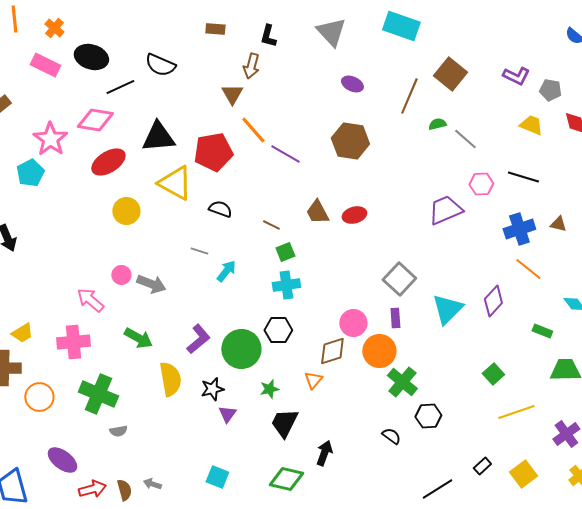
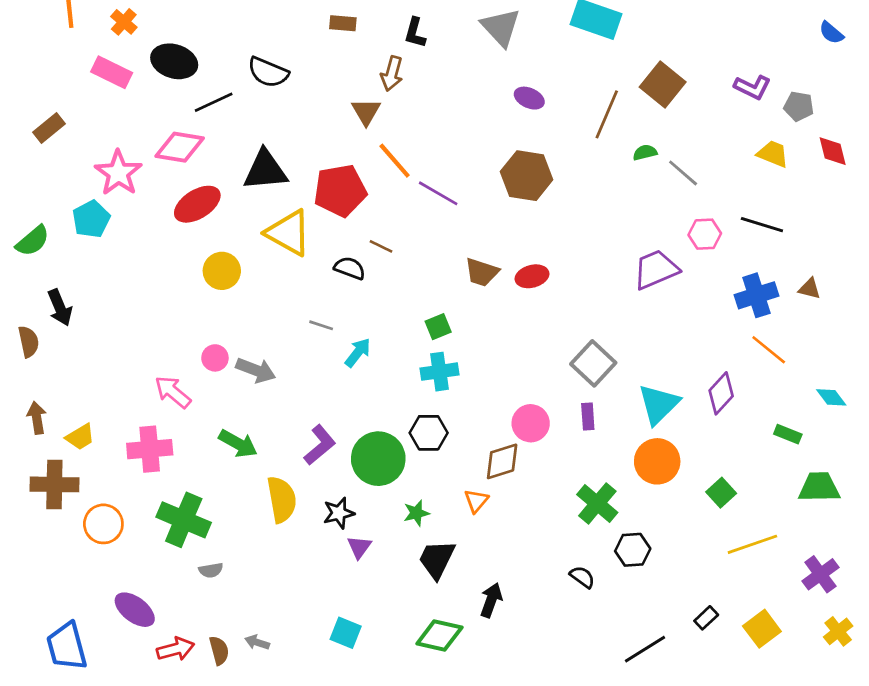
brown trapezoid: (317, 212) -> (482, 272), turned -44
brown line: (271, 225) -> (381, 246), moved
orange circle: (379, 351) -> (657, 461), moved

